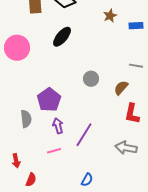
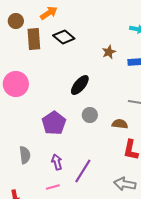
black ellipse: (62, 37) -> (80, 85), moved
brown semicircle: (121, 88) -> (120, 124), turned 56
purple pentagon: (49, 100) -> (54, 123), moved

